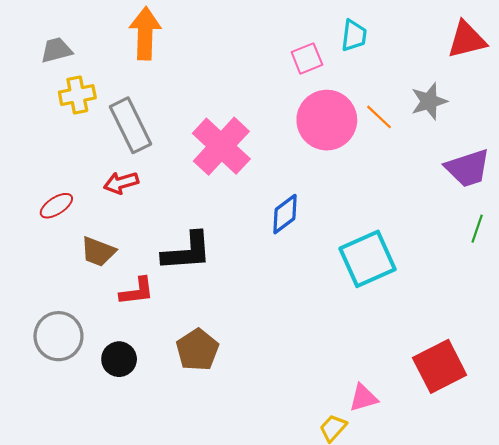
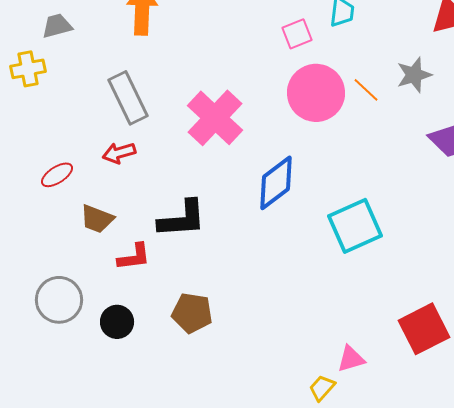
yellow cross: (77, 95) -> (28, 69), moved
blue diamond: (285, 214) -> (276, 183), size x1.4
brown pentagon: (197, 350) -> (192, 313), turned -30

